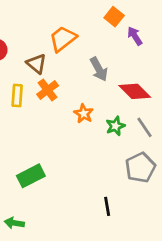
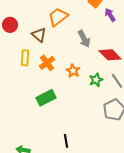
orange cross: (48, 90) -> (47, 63), moved
green rectangle: (31, 176) -> (46, 98), moved
black line: (107, 206) -> (66, 141), moved

